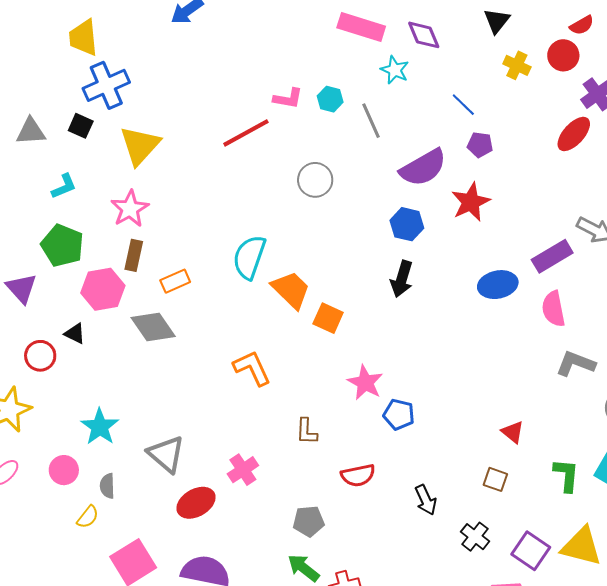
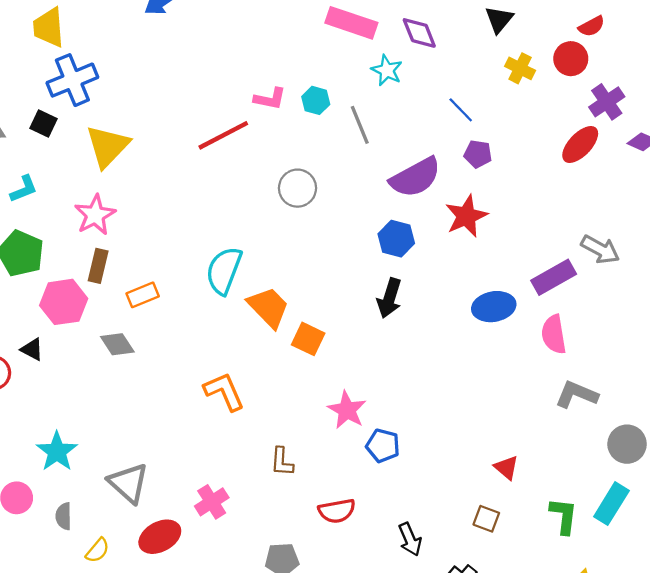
gray diamond: (153, 327) -> (117, 344), size x0.7
yellow semicircle: (88, 517) -> (98, 550), moved

